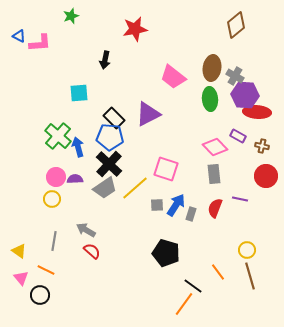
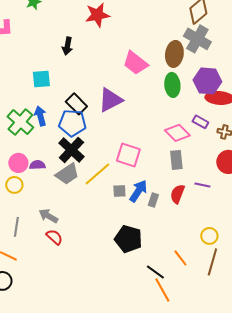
gray cross: (235, 76) -> (197, 39), moved, size x1.5
blue arrow: (78, 147) -> (40, 116), moved
brown line: (250, 276) -> (212, 262), turned 32
orange line: (184, 304) -> (162, 290), moved, turned -65

